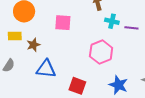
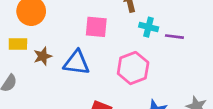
pink square: (63, 23) -> (96, 27), moved
blue triangle: (46, 69) -> (76, 63), moved

